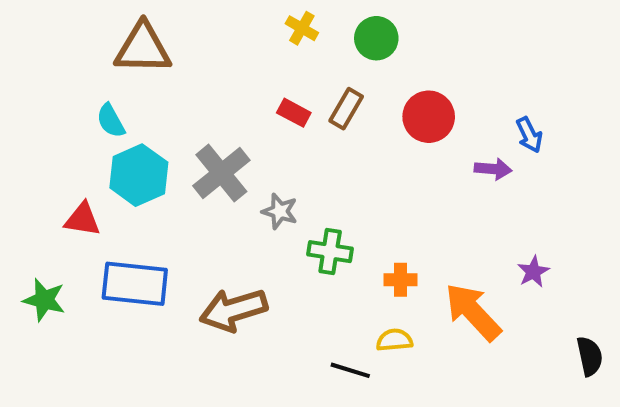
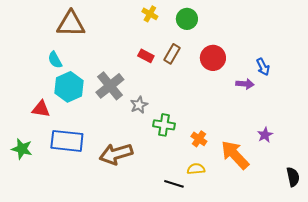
gray star: (280, 211) -> (139, 105), turned 30
orange cross: (400, 280) -> (199, 139), turned 35

